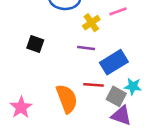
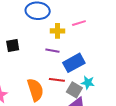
yellow cross: (91, 23) -> (58, 31), turned 32
black square: (35, 44) -> (13, 45), turned -32

